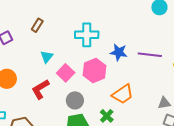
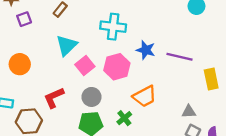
cyan triangle: (47, 57) -> (66, 45), size x1.5
red L-shape: (40, 89) -> (54, 98), moved

